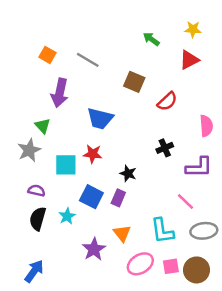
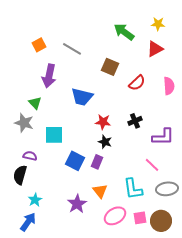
green arrow: (151, 39) -> (124, 32), size x1.5
orange square: (47, 55) -> (39, 45), turned 32
pink semicircle: (206, 126) -> (169, 86), moved
gray star: (29, 150) -> (24, 123), turned -30
red star: (93, 154) -> (103, 122), moved
cyan star: (67, 216) -> (35, 200), moved
black semicircle: (38, 219) -> (20, 175), moved

